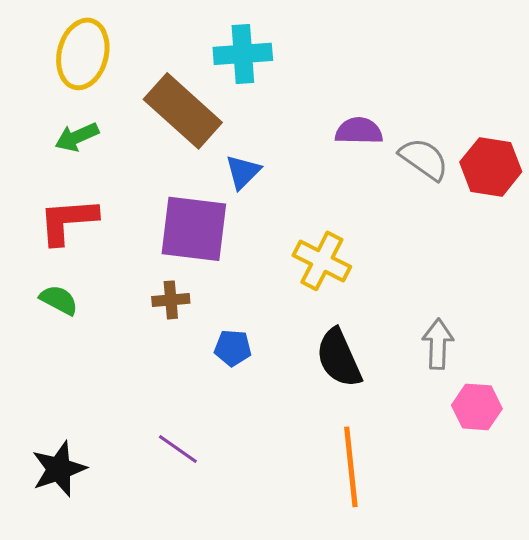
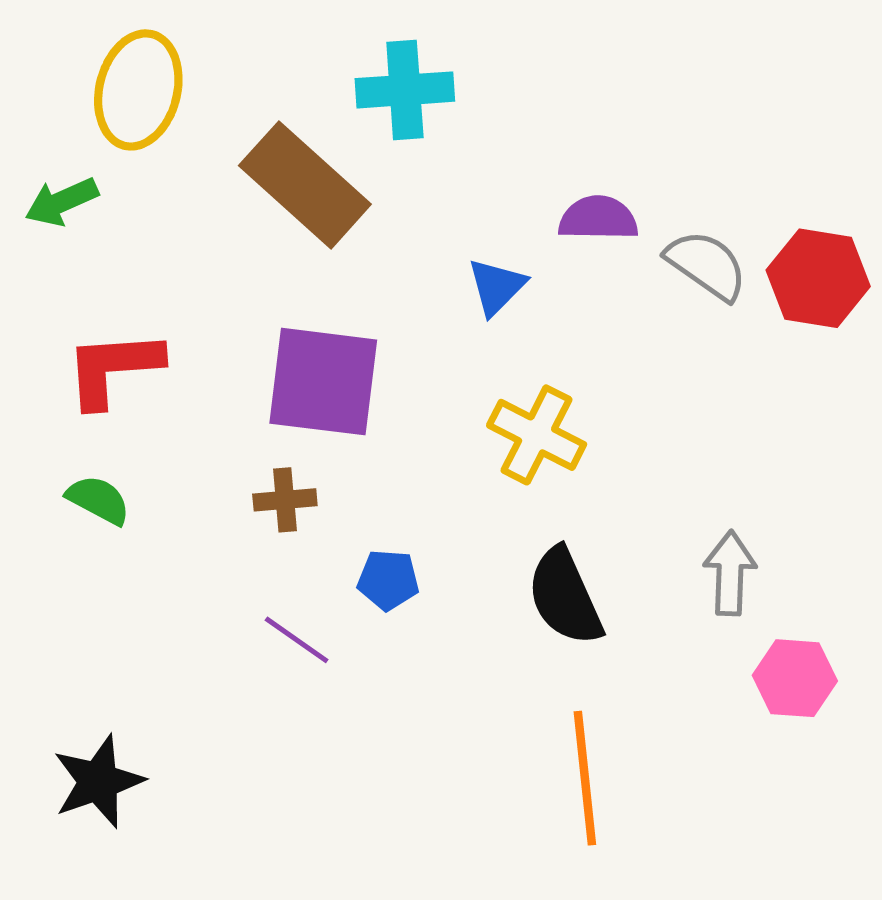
green arrow: (77, 137) -> (62, 202), moved
blue triangle: (243, 172) -> (497, 287), moved
purple line: (178, 449) -> (297, 640), moved

